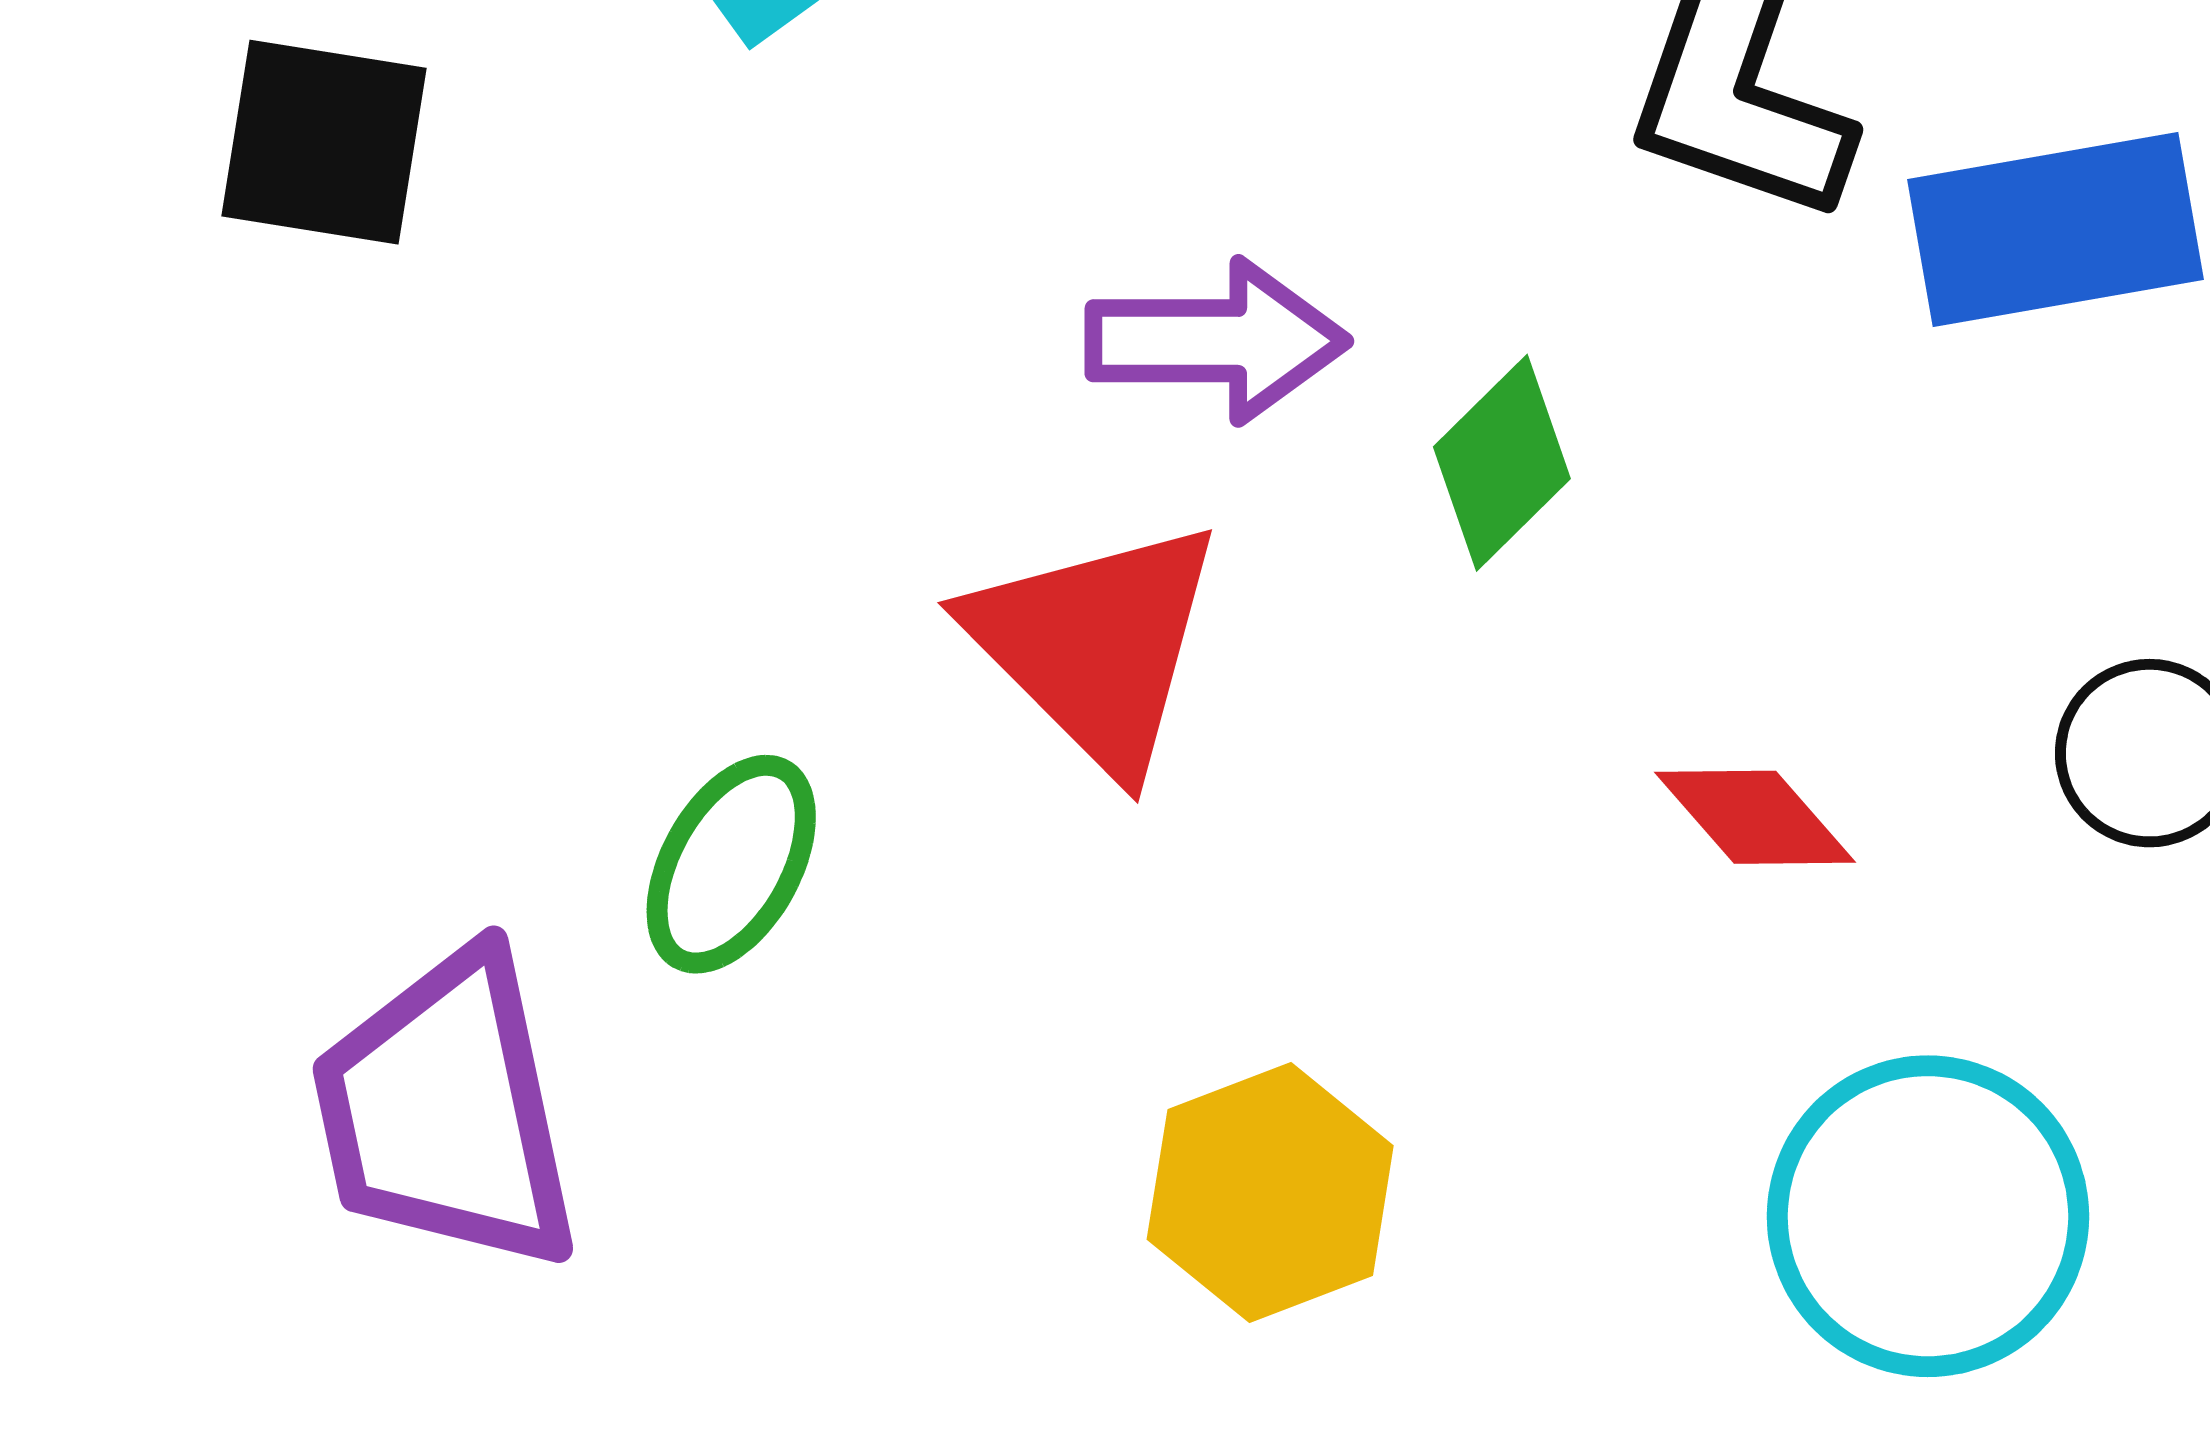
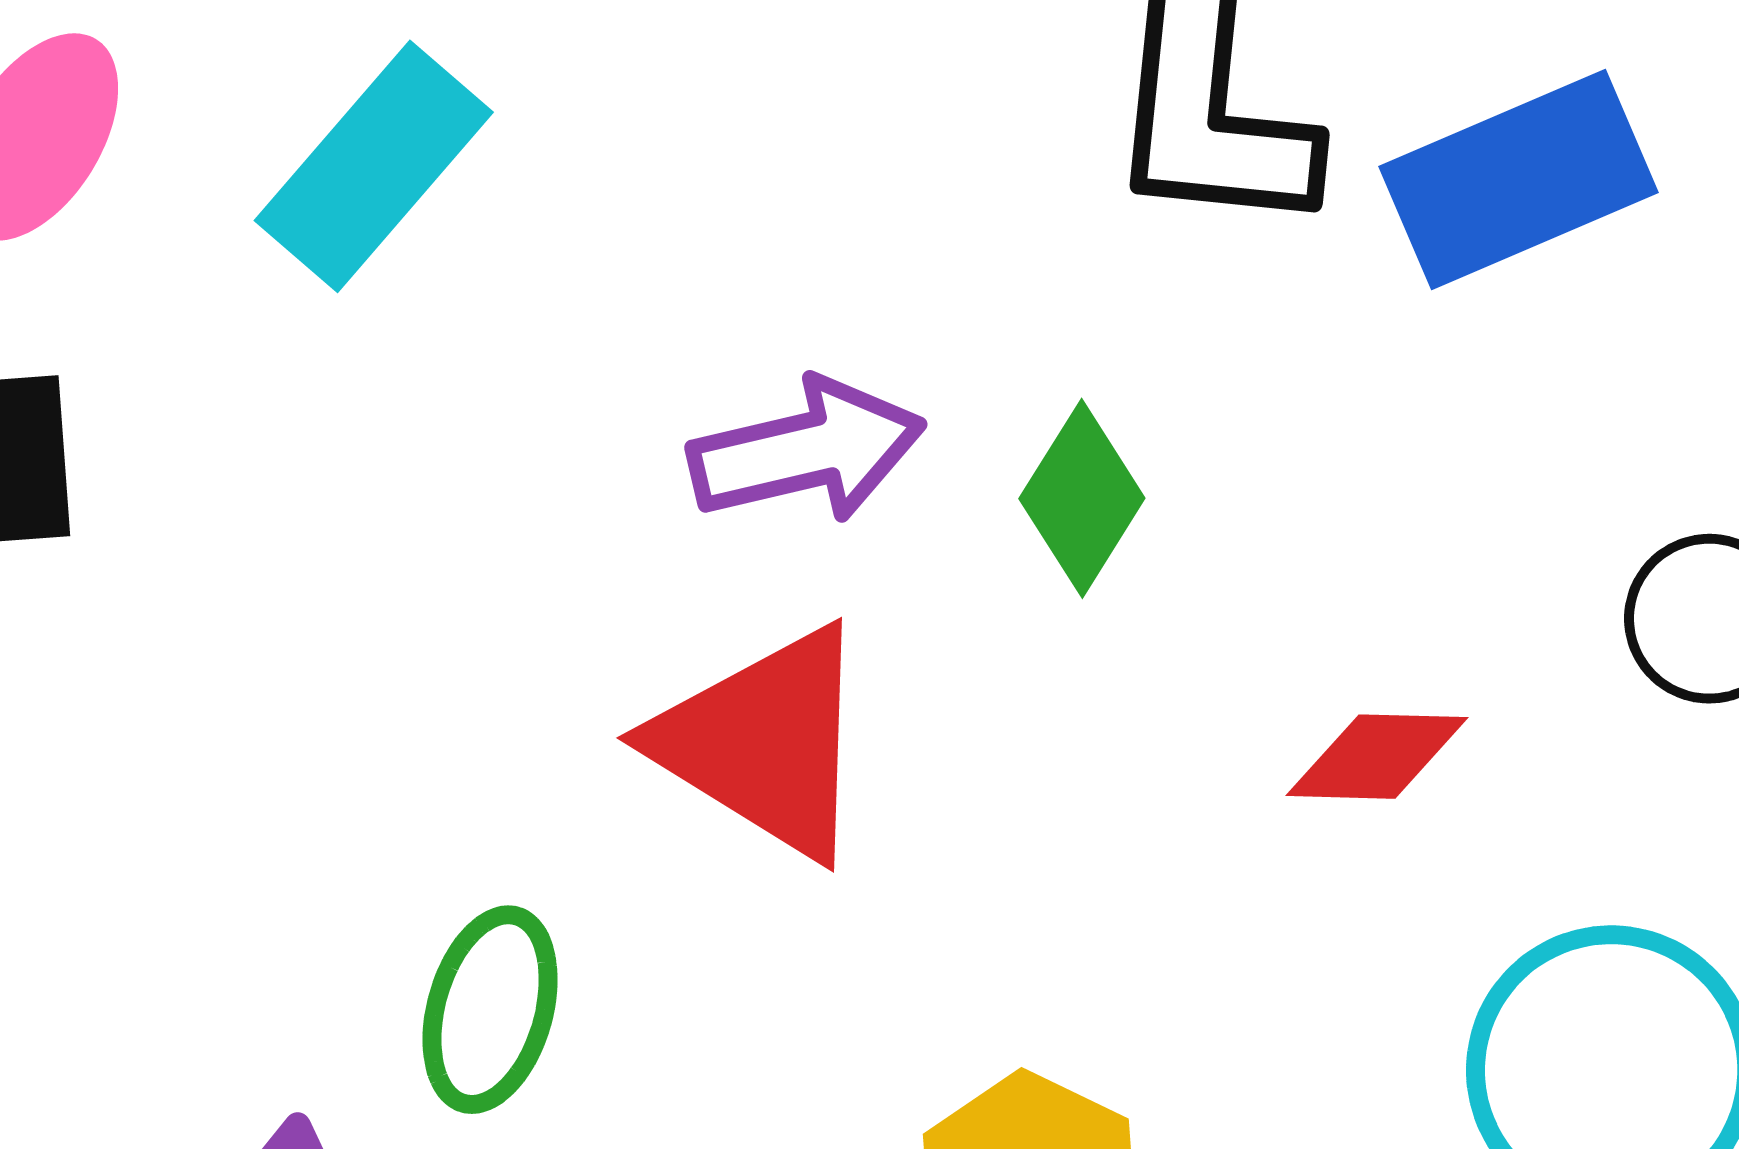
red diamond: (1755, 817) -> (1377, 757), turned -34

